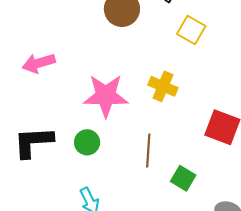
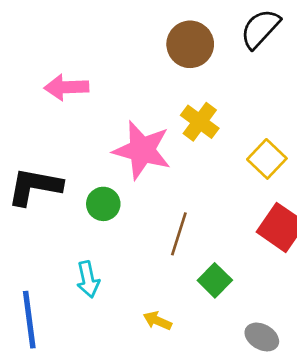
yellow square: (191, 30) -> (267, 159), moved
yellow cross: (163, 86) -> (200, 122), moved

